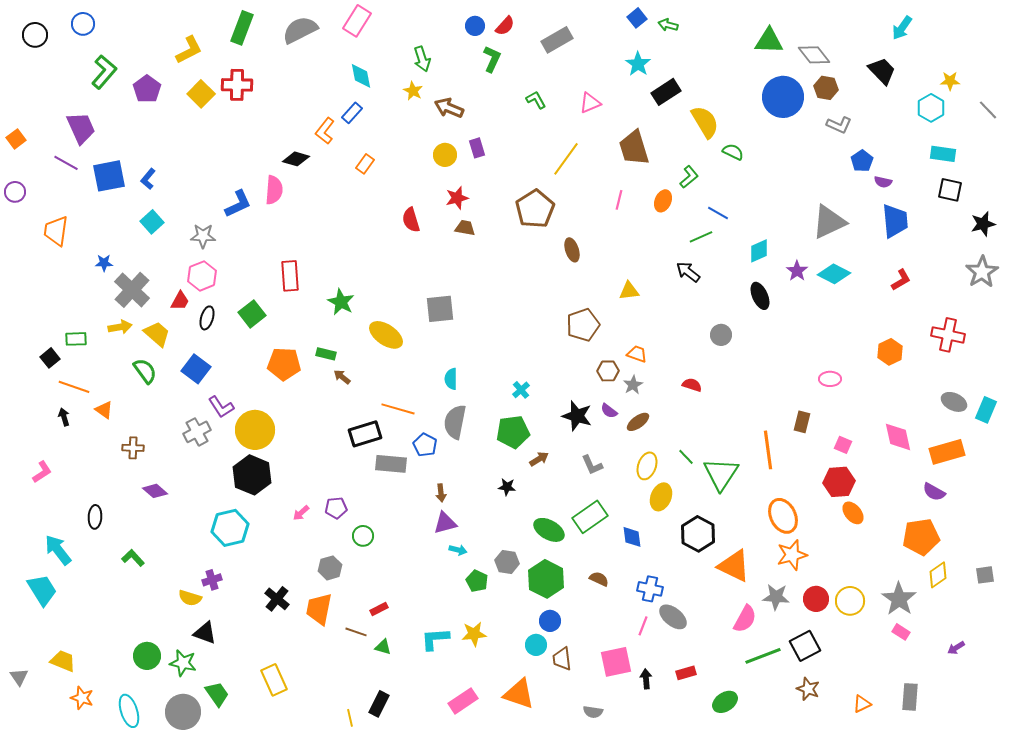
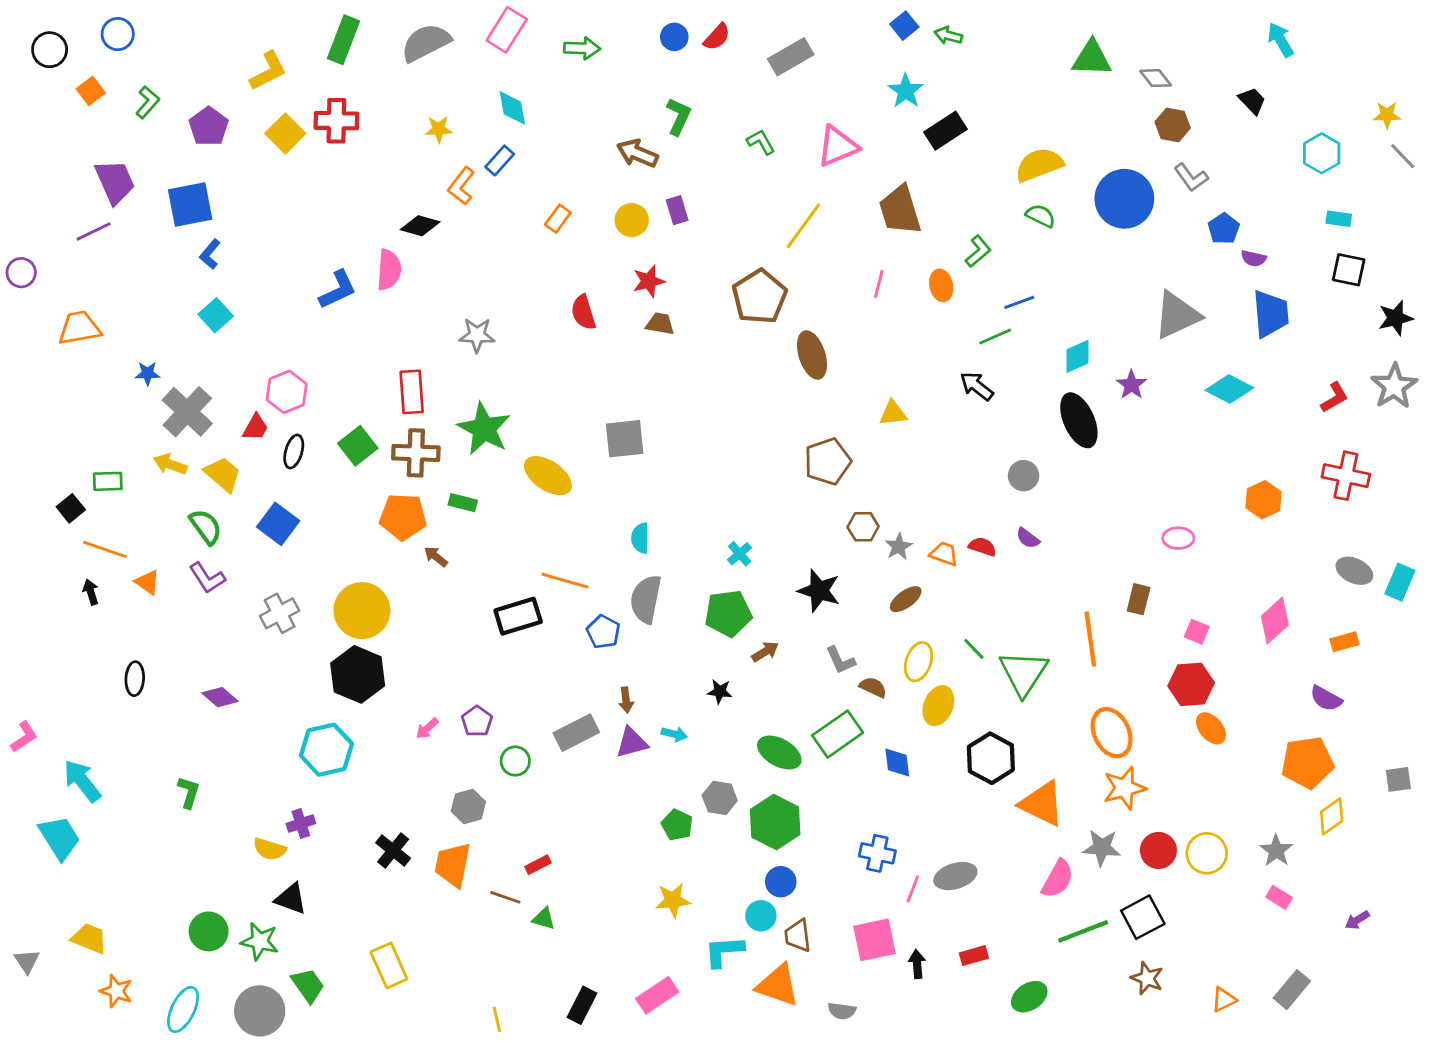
cyan arrow: (902, 28) -> (1281, 40), turned 115
gray diamond: (814, 55) -> (1156, 78), size x0.7
green arrow: (422, 59) -> (582, 48), moved, turned -70
green L-shape: (492, 59) -> (679, 116), moved
black trapezoid: (882, 71) -> (1252, 101), size x0.7
green L-shape: (104, 72) -> (148, 102), size x0.7
yellow star: (950, 81) -> (1387, 115), moved
yellow star: (413, 91) -> (439, 129), moved, turned -30
blue circle: (783, 97) -> (1124, 199), moved
pink triangle: (590, 103) -> (838, 146), size x1.4
yellow semicircle: (705, 122) -> (1039, 165), moved, turned -80
gray L-shape: (839, 125) -> (1191, 177), turned 30
orange square: (16, 139) -> (91, 91), moved
cyan rectangle: (943, 154) -> (1339, 219), size x0.7
purple line: (66, 163) -> (94, 231), turned -55
orange rectangle: (365, 164) -> (558, 219), moved
blue square: (109, 176) -> (190, 204), moved
orange ellipse: (663, 201) -> (941, 285), turned -35
blue line: (718, 213) -> (1019, 302), turned -50
orange trapezoid: (56, 231) -> (79, 328), turned 72
gray star: (203, 236) -> (477, 335), moved
brown ellipse: (572, 250) -> (812, 355), size x1.4
cyan diamond: (834, 274) -> (1229, 389), moved
red L-shape: (901, 280) -> (1334, 398), moved
black ellipse: (760, 296) -> (1079, 420), size x1.4
green star: (341, 302) -> (484, 429), size x1.4
yellow arrow: (120, 327) -> (170, 464), turned -150
orange trapezoid: (637, 354) -> (944, 554), moved
brown arrow: (342, 377) -> (436, 557), moved
purple L-shape: (221, 407) -> (207, 578), moved
purple semicircle: (609, 411) -> (1028, 538), moved
pink diamond: (898, 437) -> (1275, 620), turned 60
brown cross: (133, 448) -> (416, 453), moved, size x1.5
orange rectangle: (947, 452) -> (1344, 642), size x0.6
gray rectangle: (391, 464) -> (576, 733), moved, turned -32
pink L-shape: (42, 472) -> (24, 737), moved
purple pentagon: (336, 508) -> (477, 721), turned -30
black ellipse: (95, 517) -> (135, 679), moved
cyan arrow: (458, 550) -> (674, 734), moved
green L-shape: (133, 558) -> (189, 792), turned 60
gray square: (985, 575) -> (1398, 779), moved
brown semicircle: (599, 579) -> (873, 687), moved
blue cross: (650, 589) -> (877, 853), moved
gray star: (899, 599) -> (1276, 850), size x0.7
gray ellipse: (673, 617) -> (955, 876), turned -56
cyan L-shape: (435, 639) -> (724, 951), moved
orange triangle: (519, 694) -> (778, 985), moved
gray rectangle: (910, 697) -> (1292, 990), turned 36
black rectangle: (379, 704) -> (582, 1005), moved
cyan ellipse: (129, 711) -> (183, 1009), turned 44

